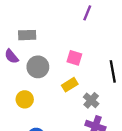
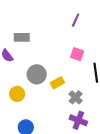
pink square: (74, 58) -> (77, 54), moved
gray circle: (38, 67) -> (37, 74), moved

